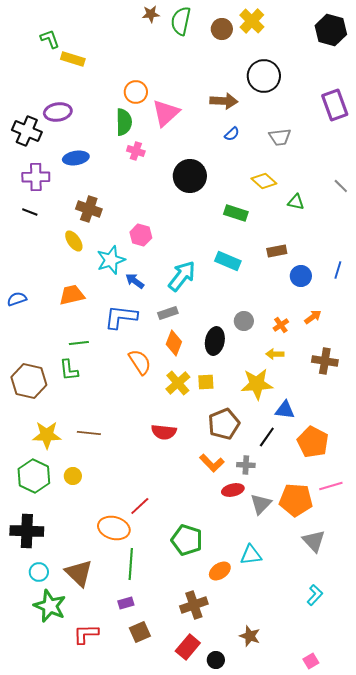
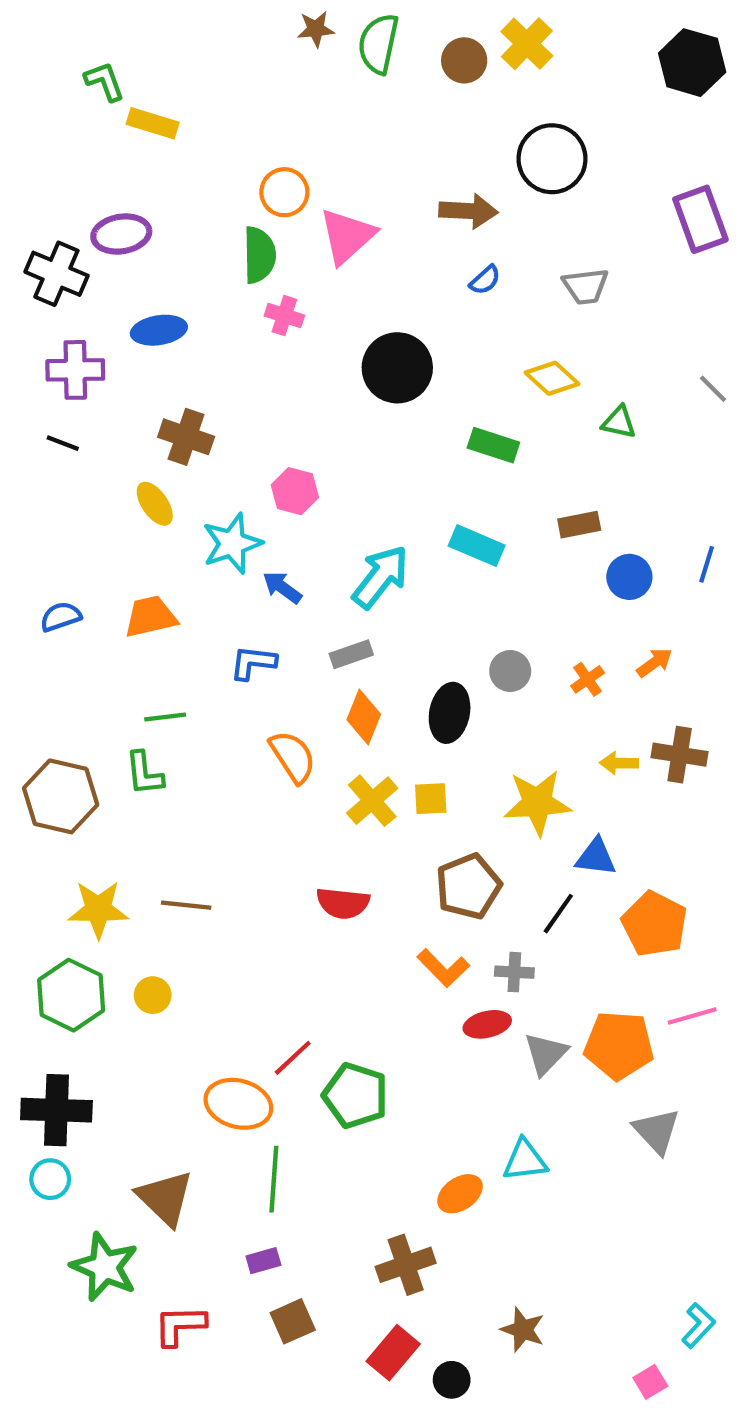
blue semicircle: (17, 299) -> (61, 617), moved
blue L-shape: (121, 317) -> (253, 663), size x0.7
yellow arrow: (275, 354) -> (619, 763), moved
green pentagon: (187, 540) -> (355, 1095), moved
cyan circle: (39, 572) -> (50, 1179), moved
cyan L-shape: (315, 595) -> (698, 1325), moved

